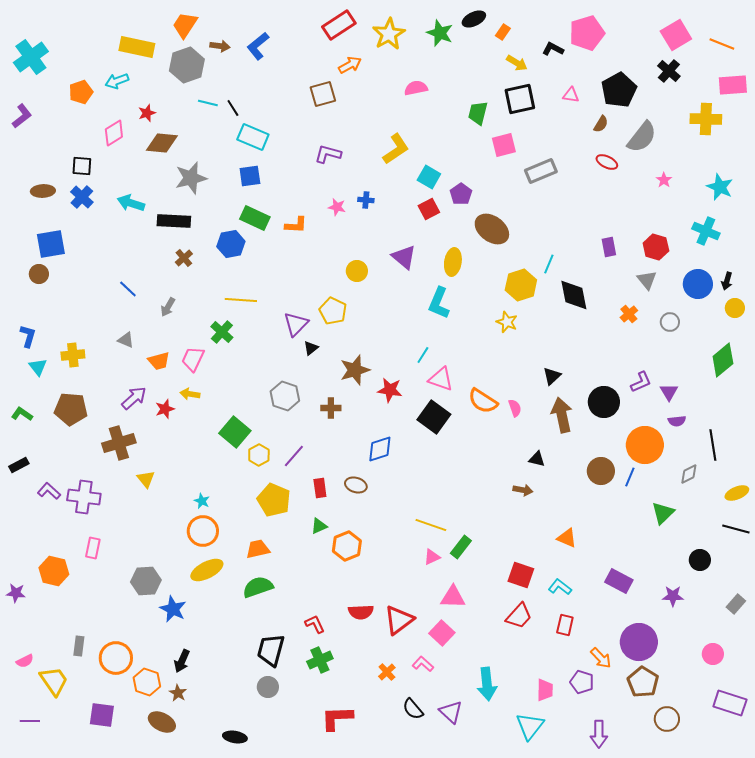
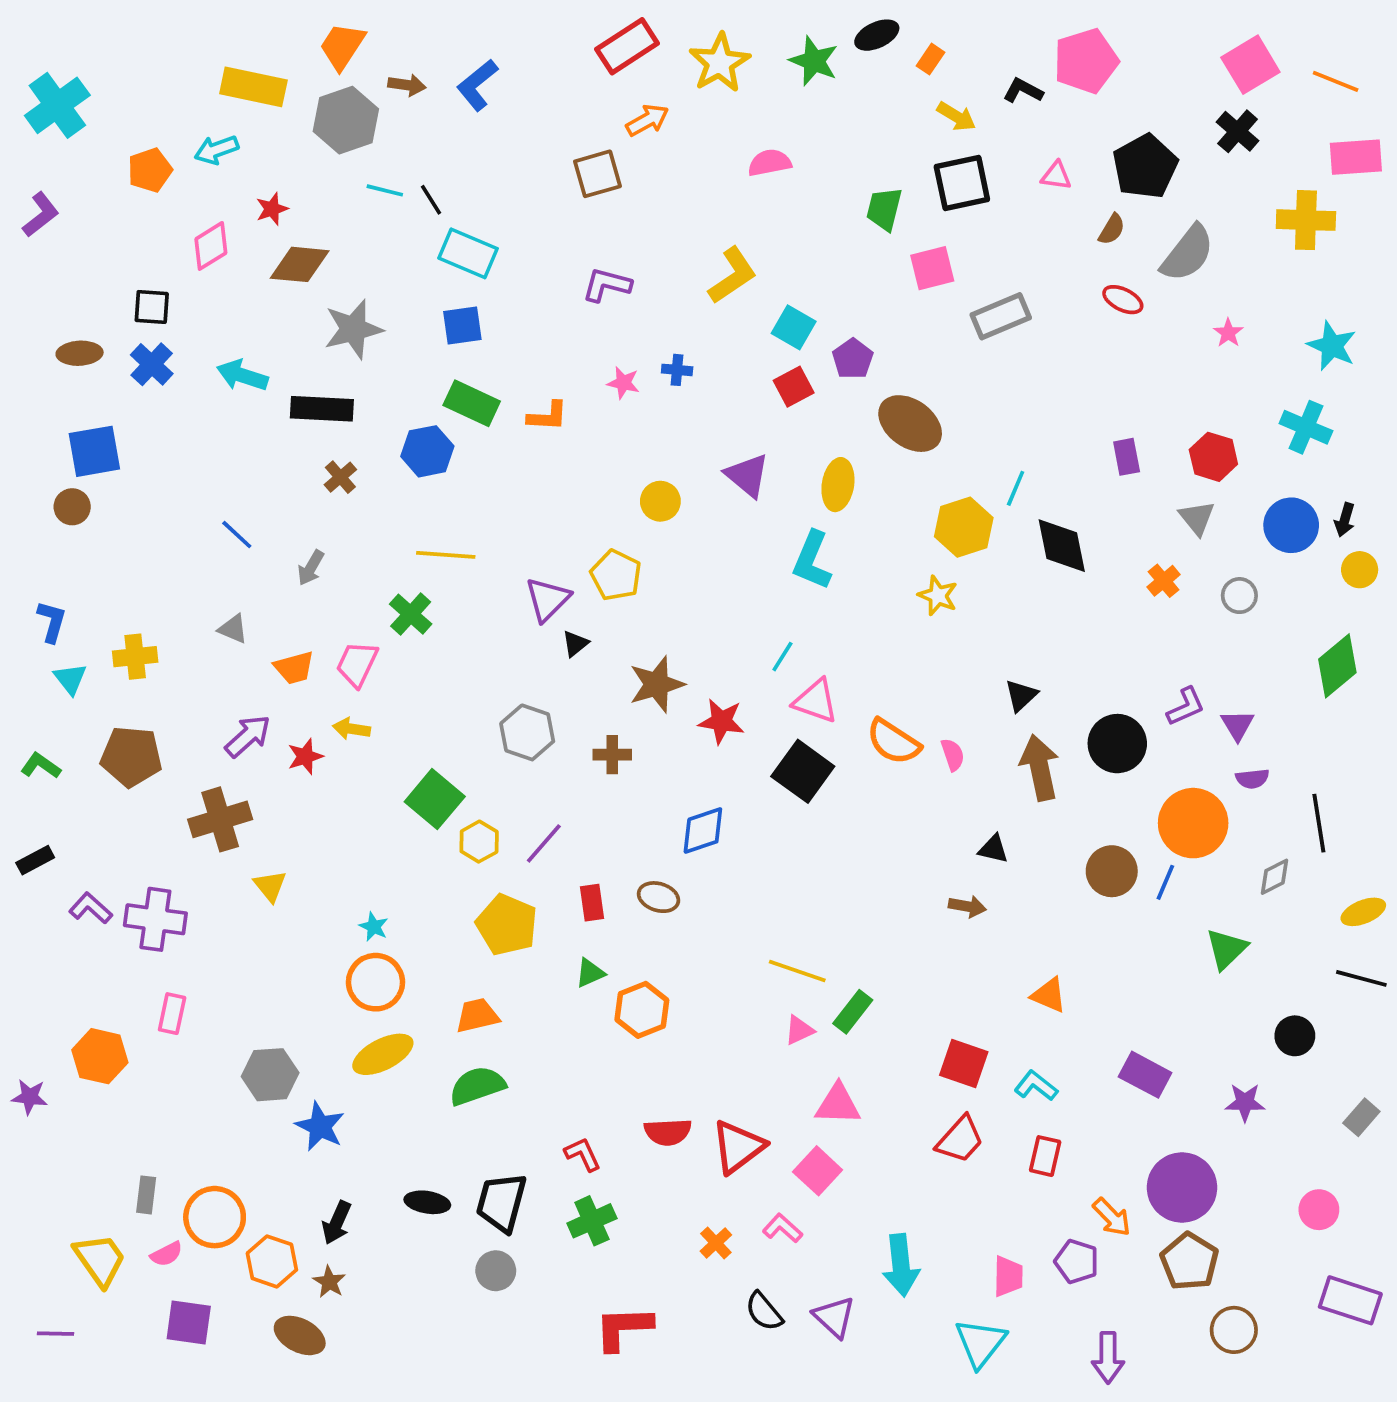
pink semicircle: (25, 661) -> (166, 1254), moved
black ellipse: (235, 737) -> (427, 1202), moved

